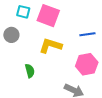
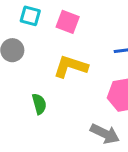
pink square: (48, 16) -> (68, 22), size x0.7

